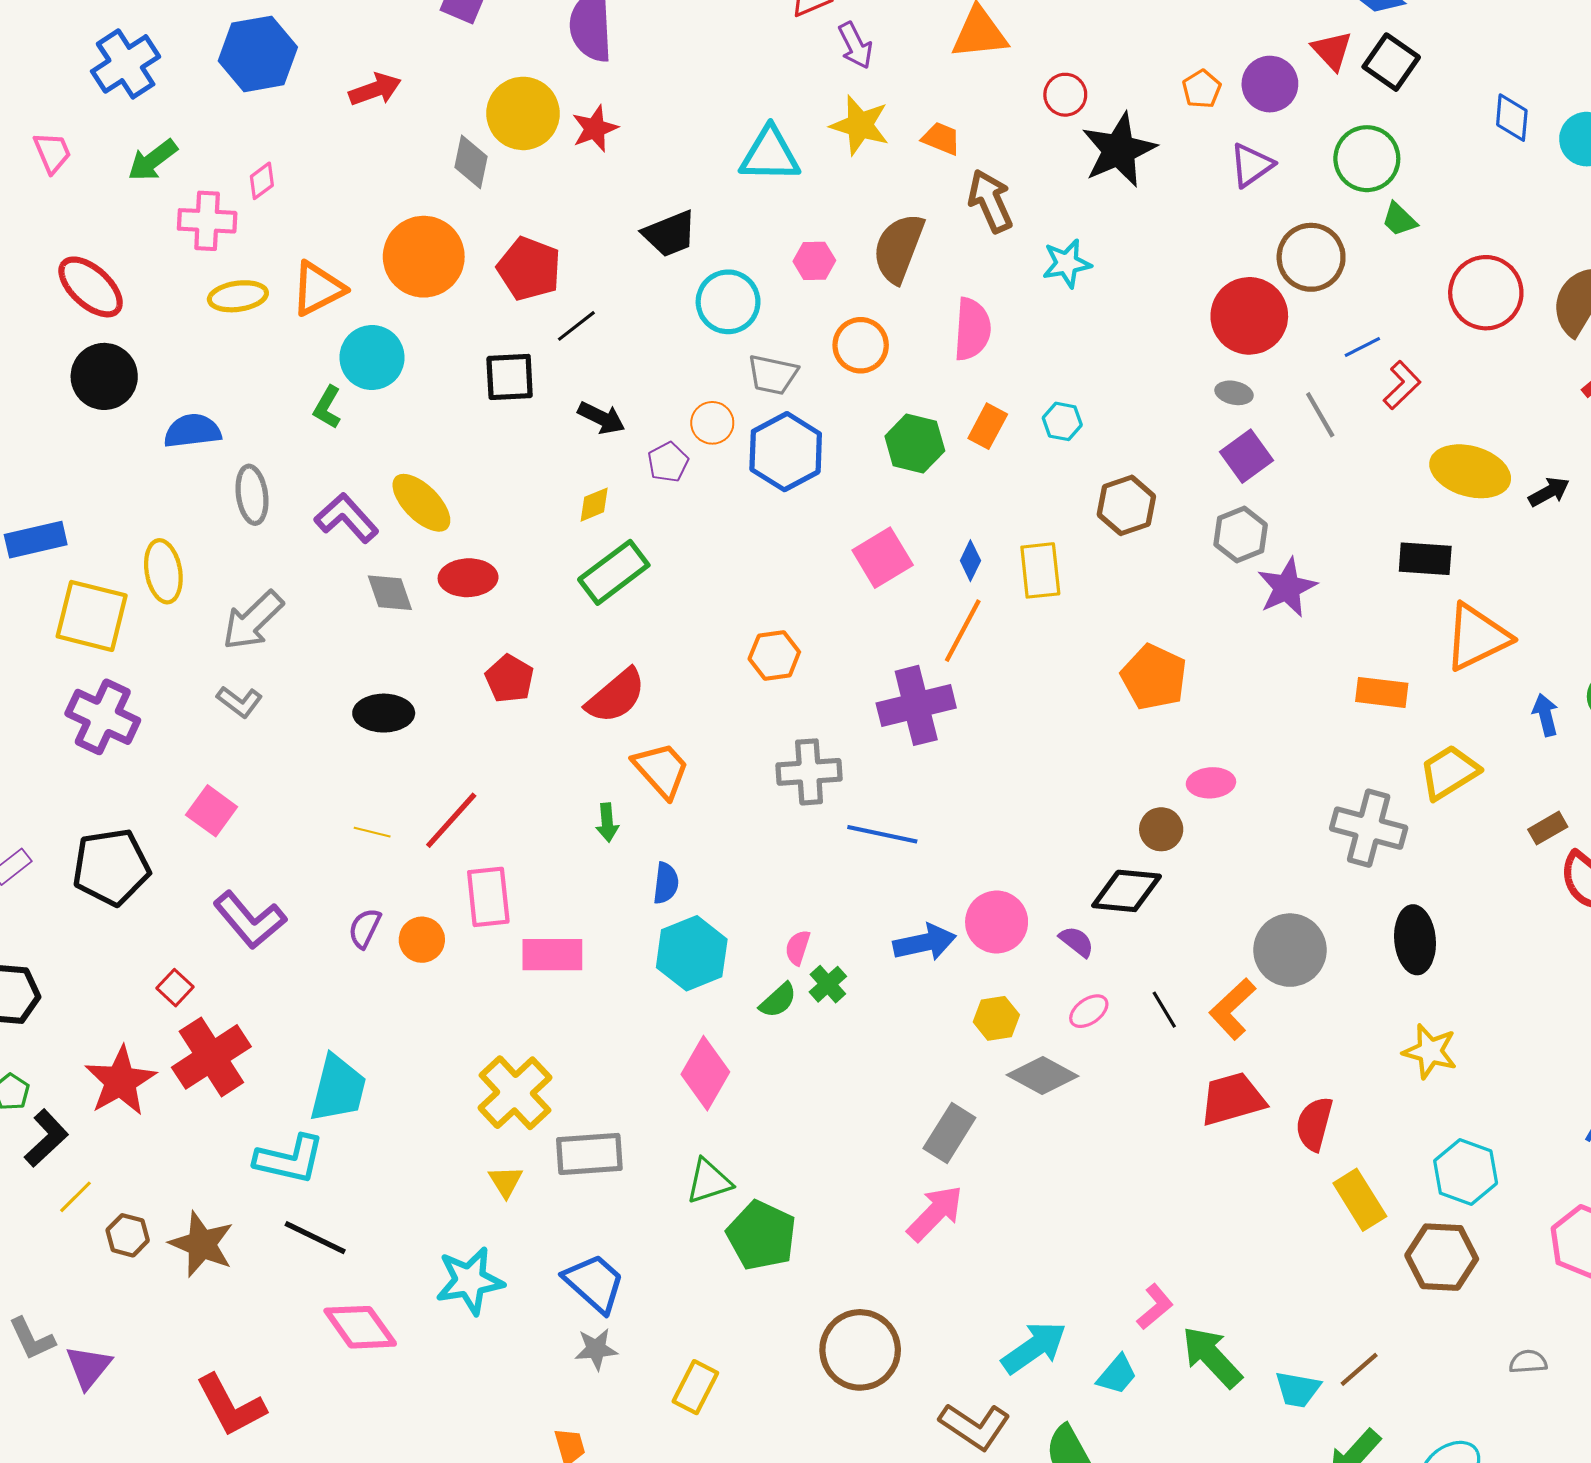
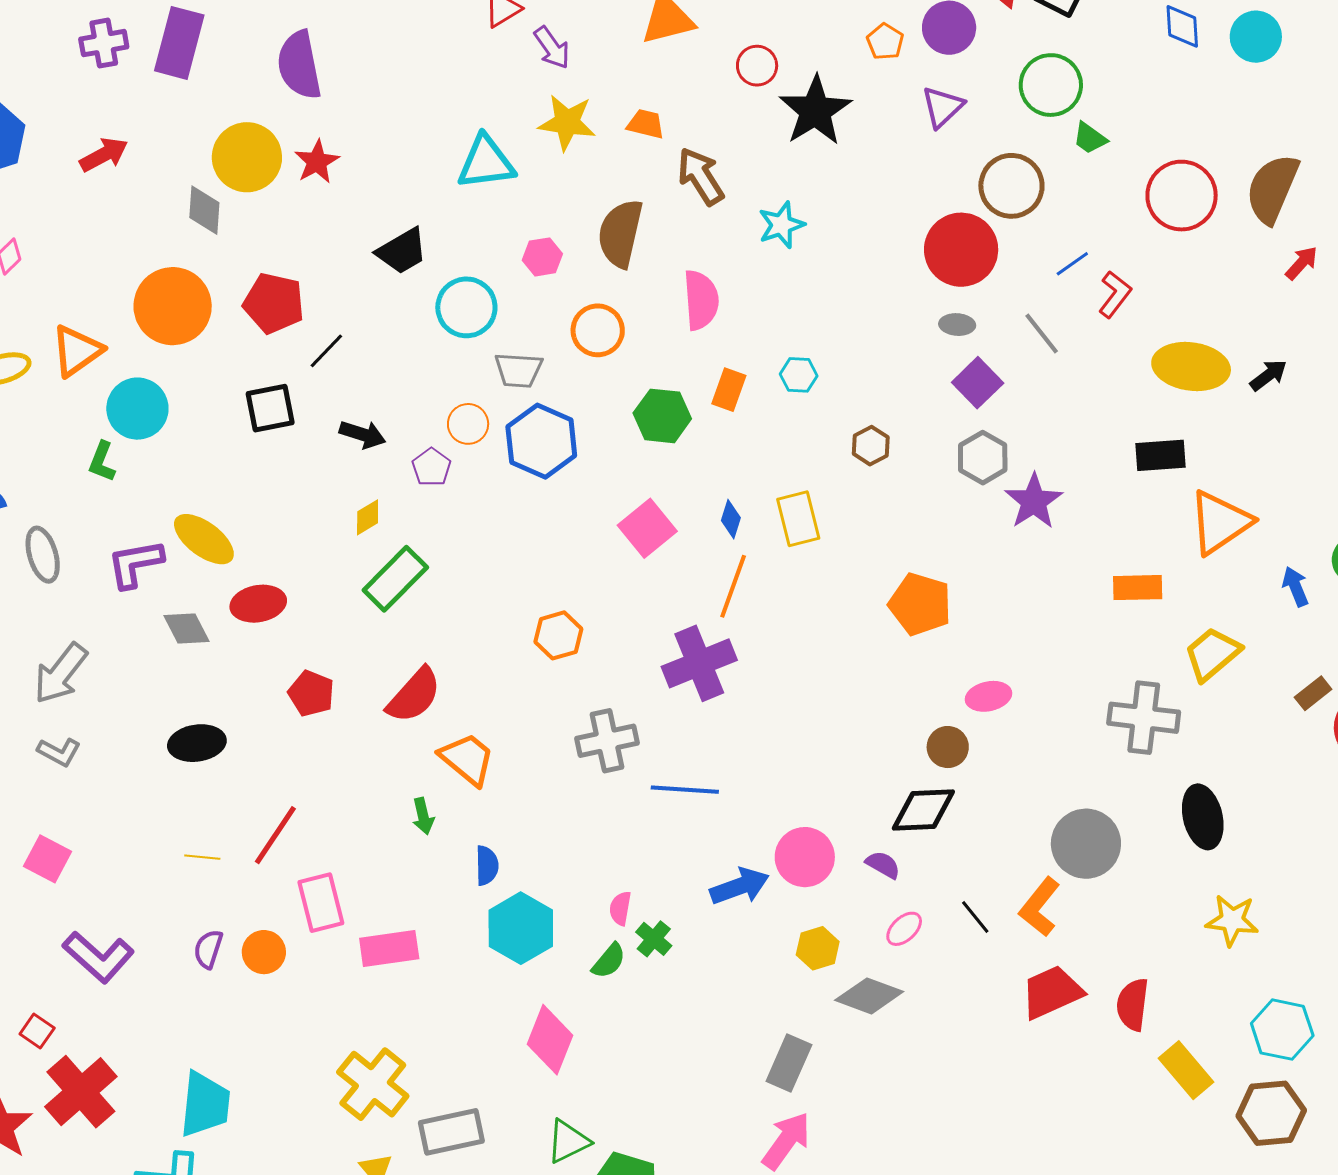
brown hexagon: (1126, 505) -> (871, 446), size x0.7
purple L-shape: (346, 518) -> (135, 564), turned -50

